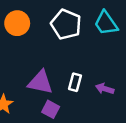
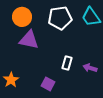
white pentagon: (66, 24) -> (60, 18), turned -30
purple triangle: (40, 82) -> (29, 40), moved

